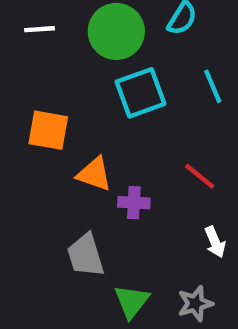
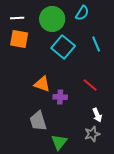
cyan square: (140, 93) -> (63, 47), turned -30
orange square: (48, 130) -> (19, 39), moved
gray star: (195, 303) -> (92, 134), moved

